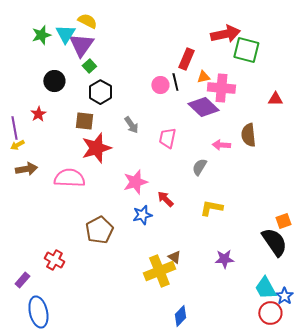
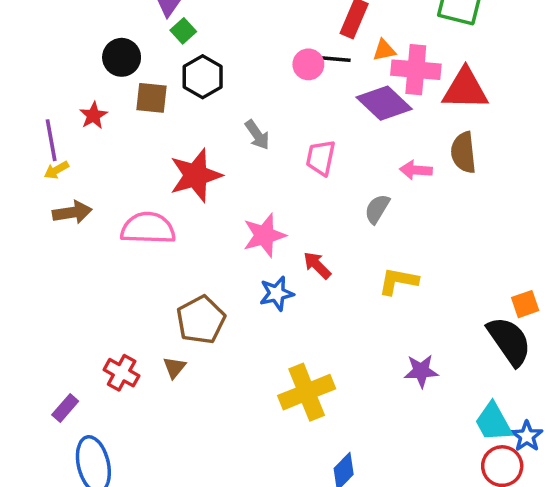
black line: (175, 82) -> (335, 59), turned -72
red triangle: (275, 99) -> (465, 89), moved, size x1.8
brown square: (84, 121) -> (152, 98), moved
brown triangle: (174, 257) -> (174, 367), moved, turned 32

